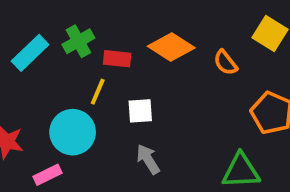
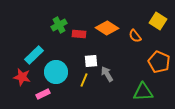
cyan rectangle: (30, 53) -> (34, 55), moved
yellow line: (98, 92) -> (84, 80), moved
gray arrow: (148, 159) -> (107, 74), moved

